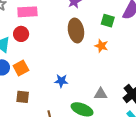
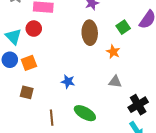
green square: (108, 21) -> (123, 27), turned 32
gray triangle: (101, 94) -> (115, 82), moved

